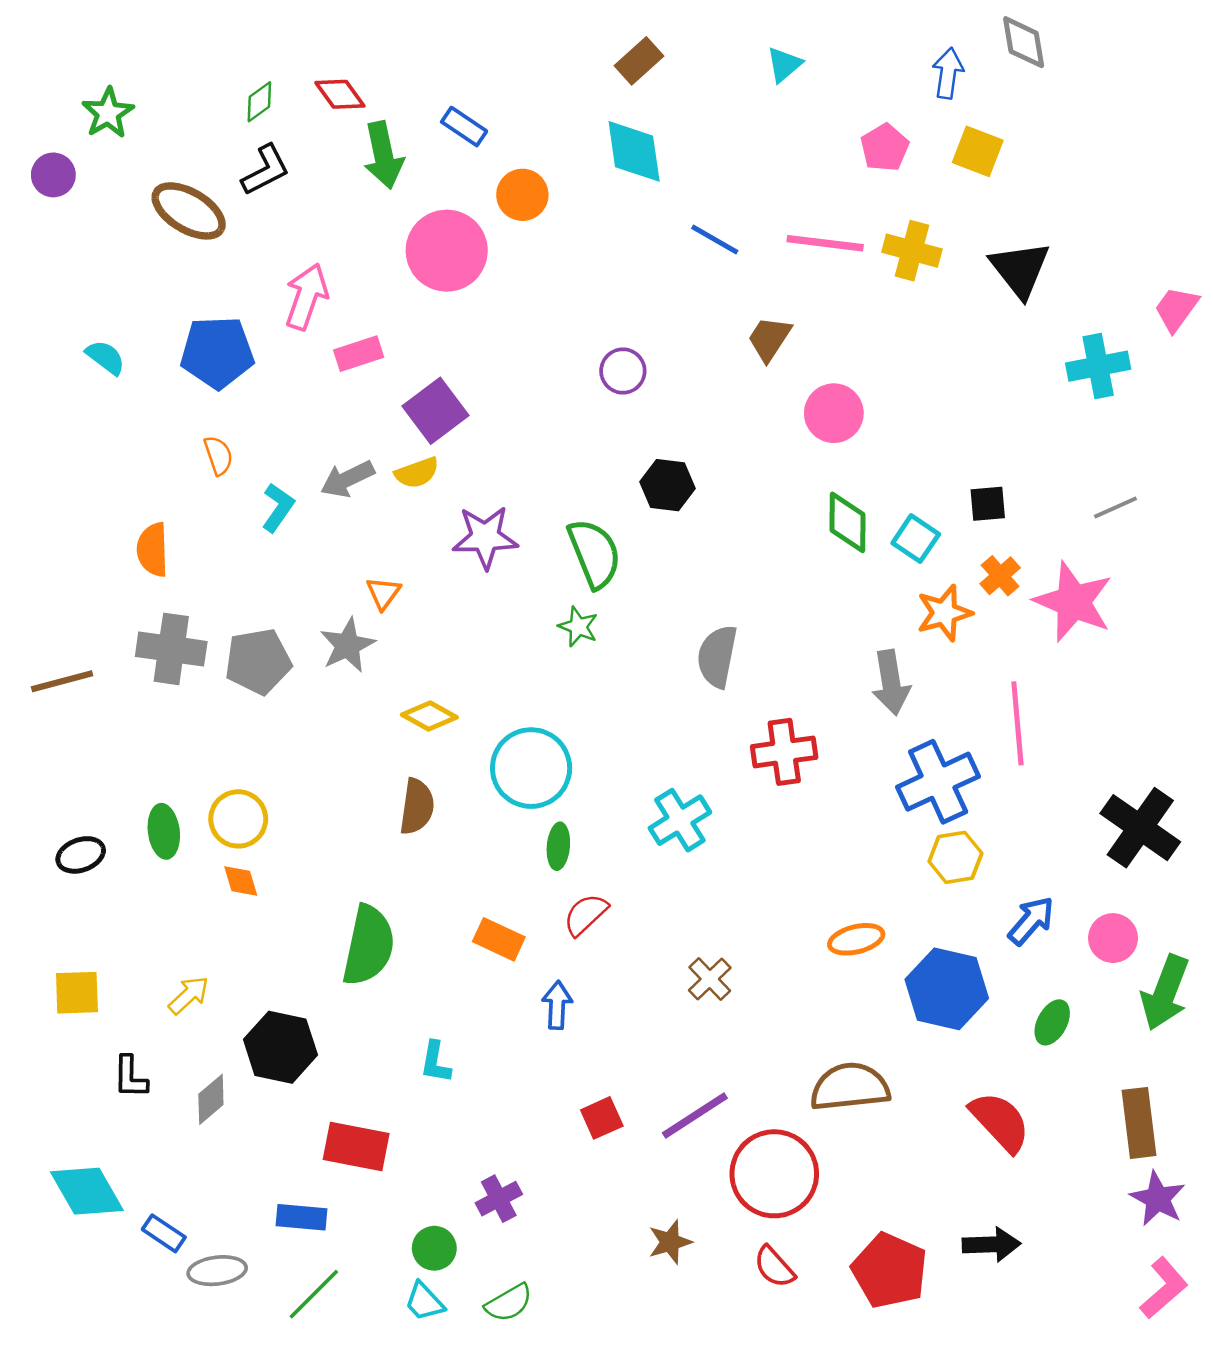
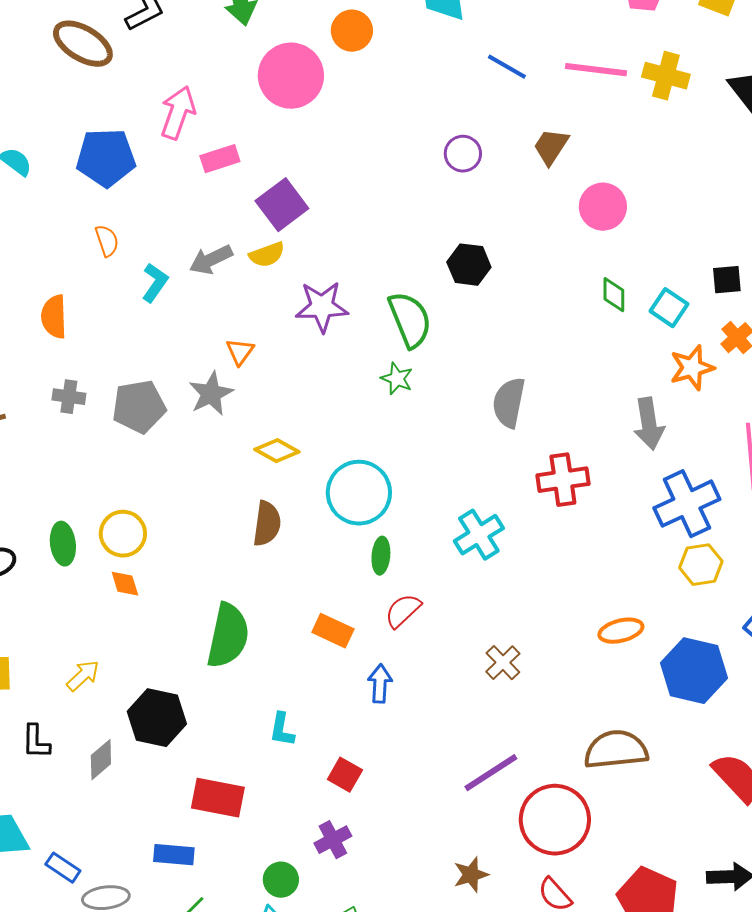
purple circle: (623, 371) -> (463, 154), moved
green diamond: (847, 522) -> (614, 295), size x0.7
gray cross: (171, 649) -> (69, 397), size x0.6
red square: (602, 1118) -> (345, 775), moved, turned -36

